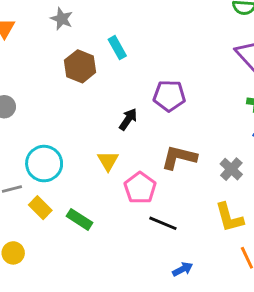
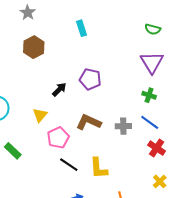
cyan rectangle: (117, 48) -> (82, 28), moved
gray cross: (231, 169) -> (123, 126), moved, turned 35
yellow L-shape: (229, 217) -> (99, 168), moved

